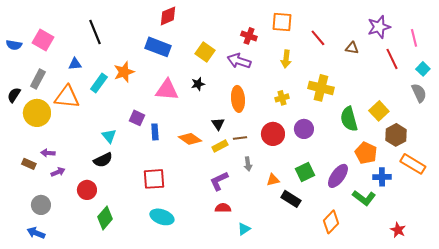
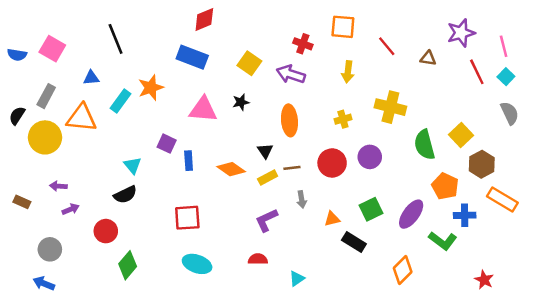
cyan square: (423, 69) -> (506, 77), moved
brown rectangle: (29, 164) -> (22, 202), moved
red semicircle: (223, 208) -> (258, 259), moved

